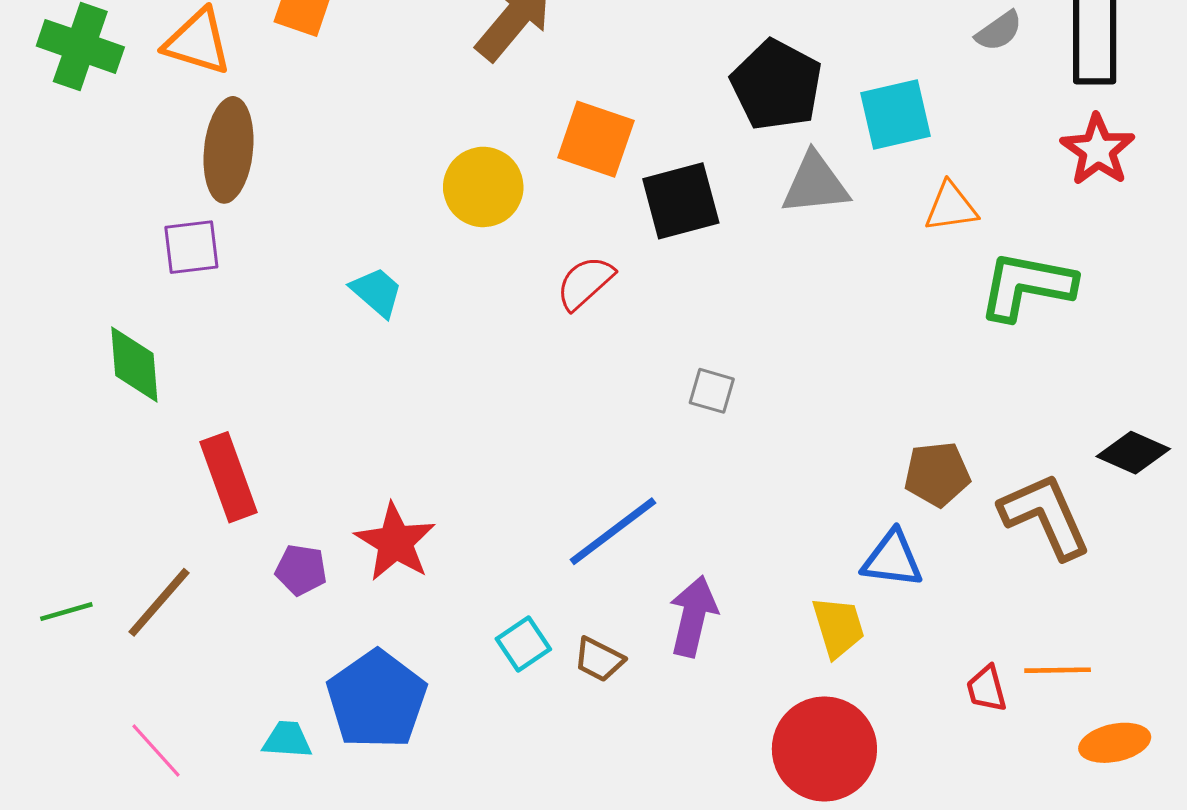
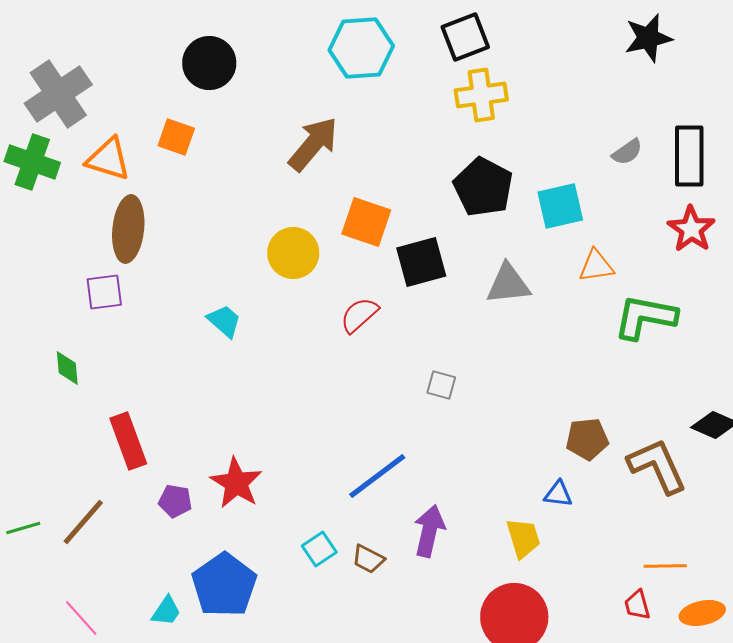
gray triangle: (815, 184) -> (508, 284), moved
green diamond: (134, 365) -> (67, 368), size x0.7
blue triangle: (892, 559) -> (558, 494), size x0.7
red trapezoid: (987, 689) -> (637, 605), moved
cyan trapezoid: (287, 740) -> (166, 611), turned 120

